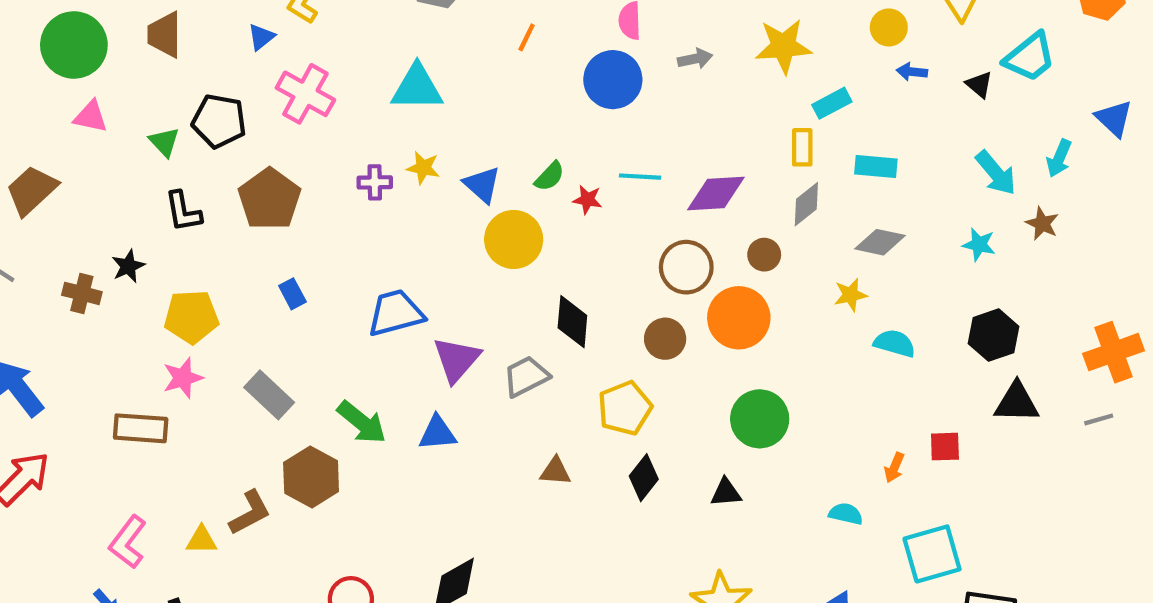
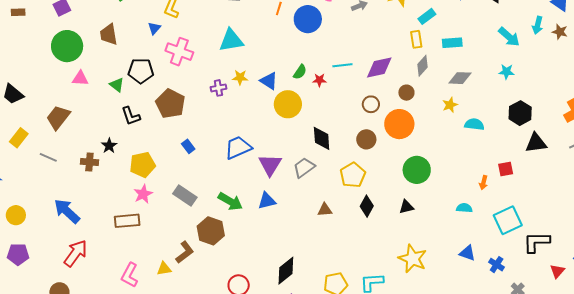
blue circle: (613, 80) -> (308, 19), moved
brown star: (1042, 224) -> (560, 32), moved
brown circle: (686, 267) -> (371, 104), size x0.7

